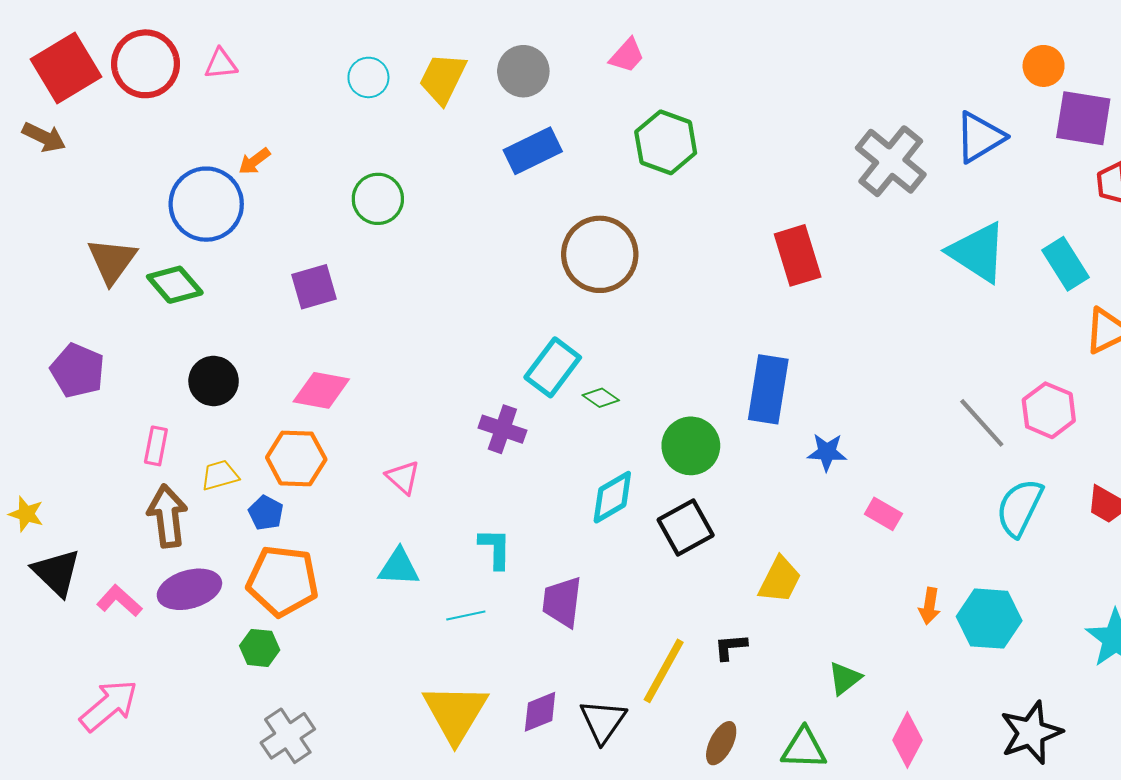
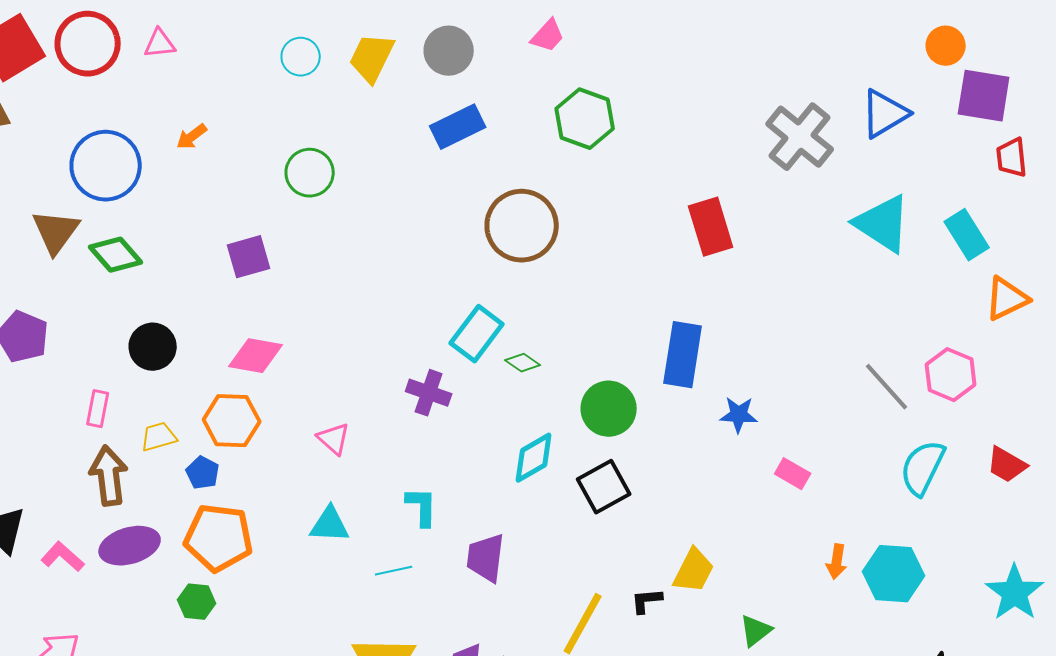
blue circle: (206, 204) -> (106, 166), moved
yellow trapezoid: (780, 580) -> (694, 571), moved

